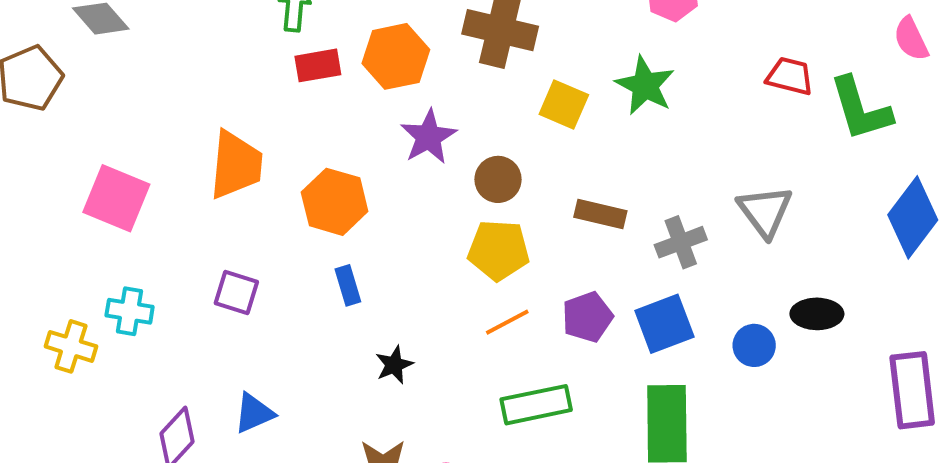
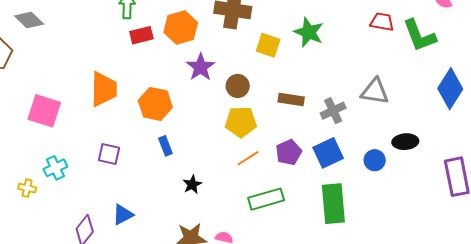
gray triangle: (765, 211) -> (375, 91), turned -40
cyan cross: (130, 311) -> (55, 168), turned -30
yellow cross: (71, 346) -> (27, 188), size x0.7

